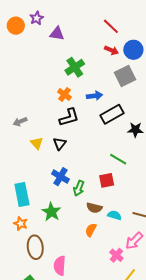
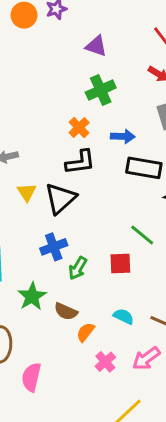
purple triangle: (57, 34) -> (96, 46), moved
black rectangle: (112, 114) -> (144, 168), turned 30
black triangle: (60, 144) -> (60, 198), size x1.6
blue cross: (60, 177) -> (54, 247), turned 30
brown semicircle: (94, 208) -> (66, 311), moved
pink cross: (116, 255) -> (105, 362), moved

